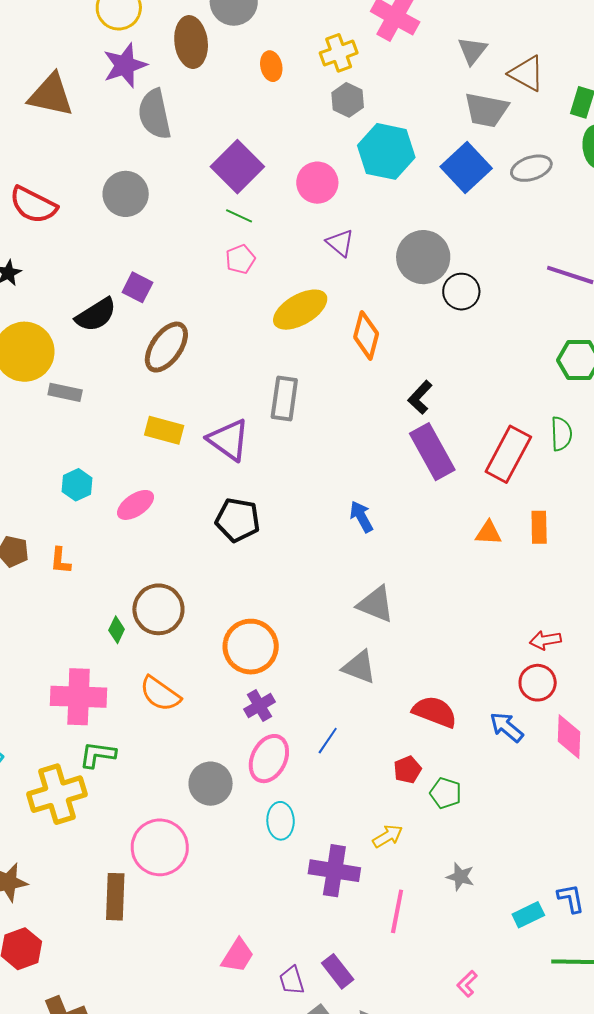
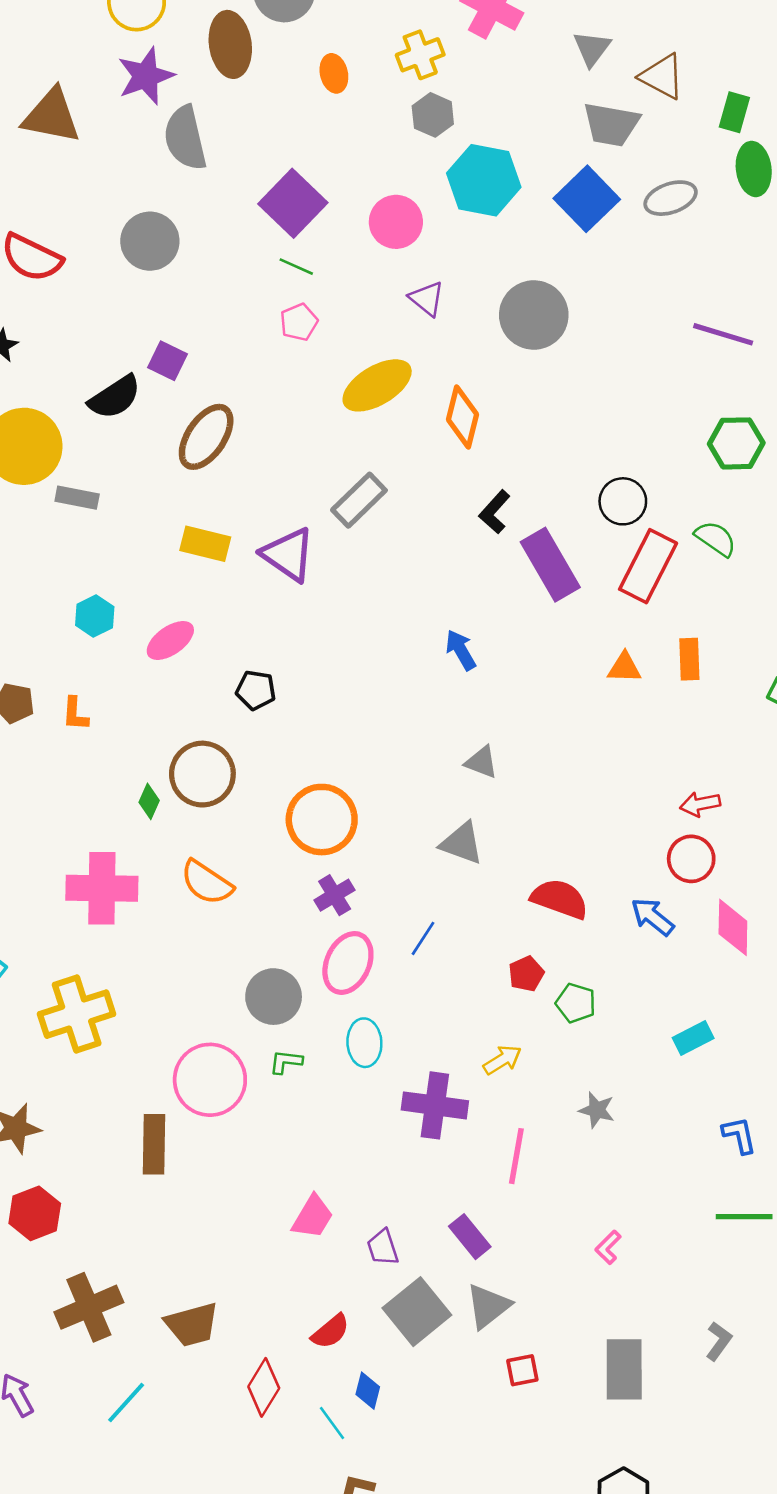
black circle: (461, 292) -> (623, 501), moved
black L-shape: (420, 397) -> (495, 512), moved
gray rectangle: (284, 399) -> (359, 500), turned 39
green semicircle: (561, 434) -> (716, 539), turned -52
black pentagon: (238, 520) -> (256, 690), moved, size x0.7
gray triangle: (376, 604) -> (481, 762), size x0.7
green L-shape: (98, 755) -> (286, 1062), moved, size x0.7
cyan rectangle: (528, 915) -> (693, 1038), moved
purple rectangle: (338, 971) -> (470, 1237), moved

